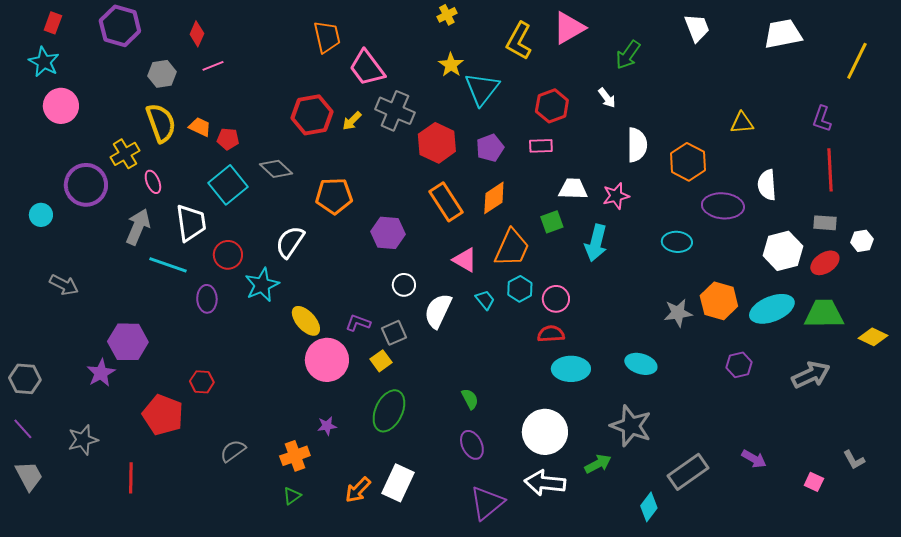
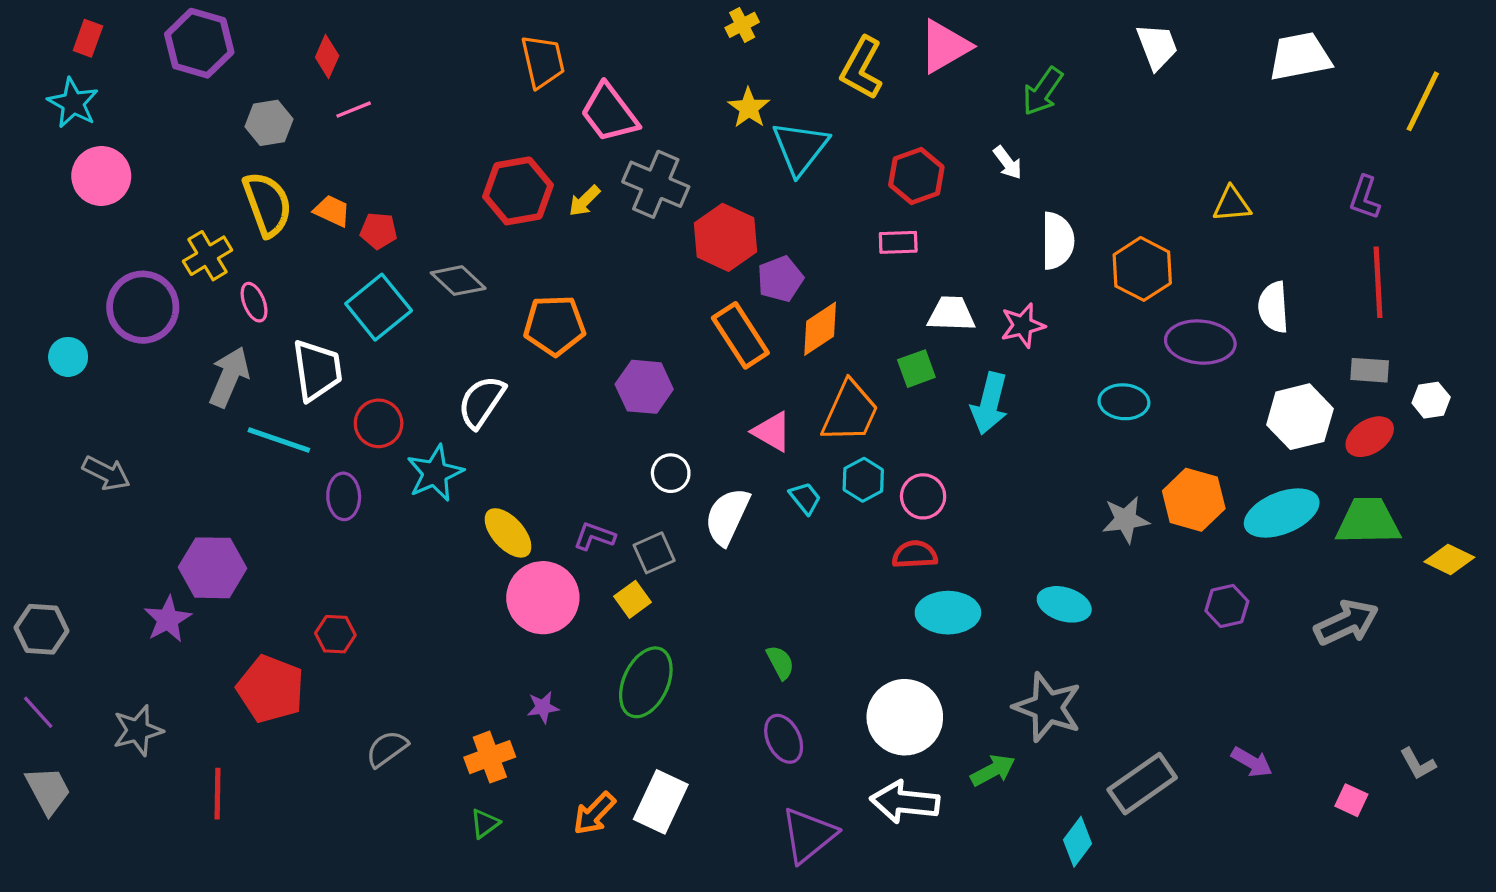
purple pentagon: (490, 148) -> (780, 279), moved

